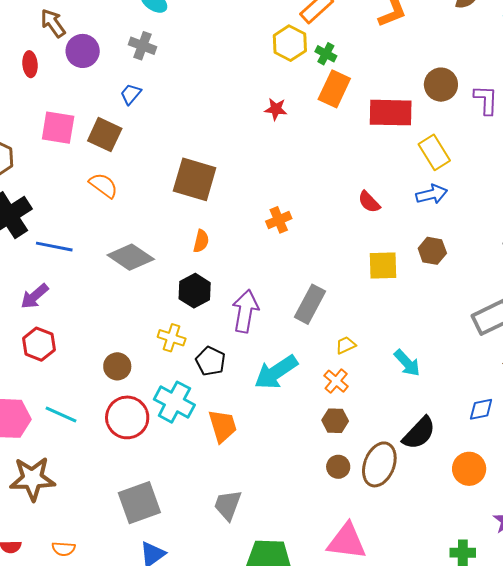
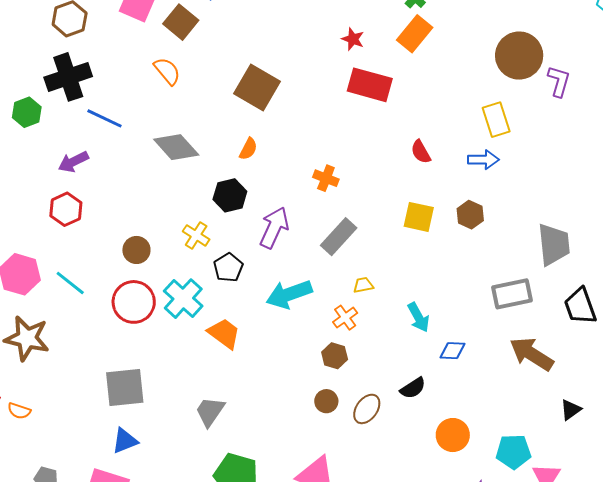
brown circle: (441, 85) -> (519, 56), size x1.4
red rectangle: (391, 113) -> (370, 85), moved
orange cross: (279, 220) -> (326, 178), moved, turned 30
blue diamond: (481, 409) -> (453, 351), moved
orange trapezoid: (223, 426) -> (224, 333), turned -51
black semicircle: (419, 433) -> (413, 388), size x0.7
brown ellipse: (379, 464) -> (367, 409), size x0.7
orange semicircle: (64, 549) -> (19, 411), moved

